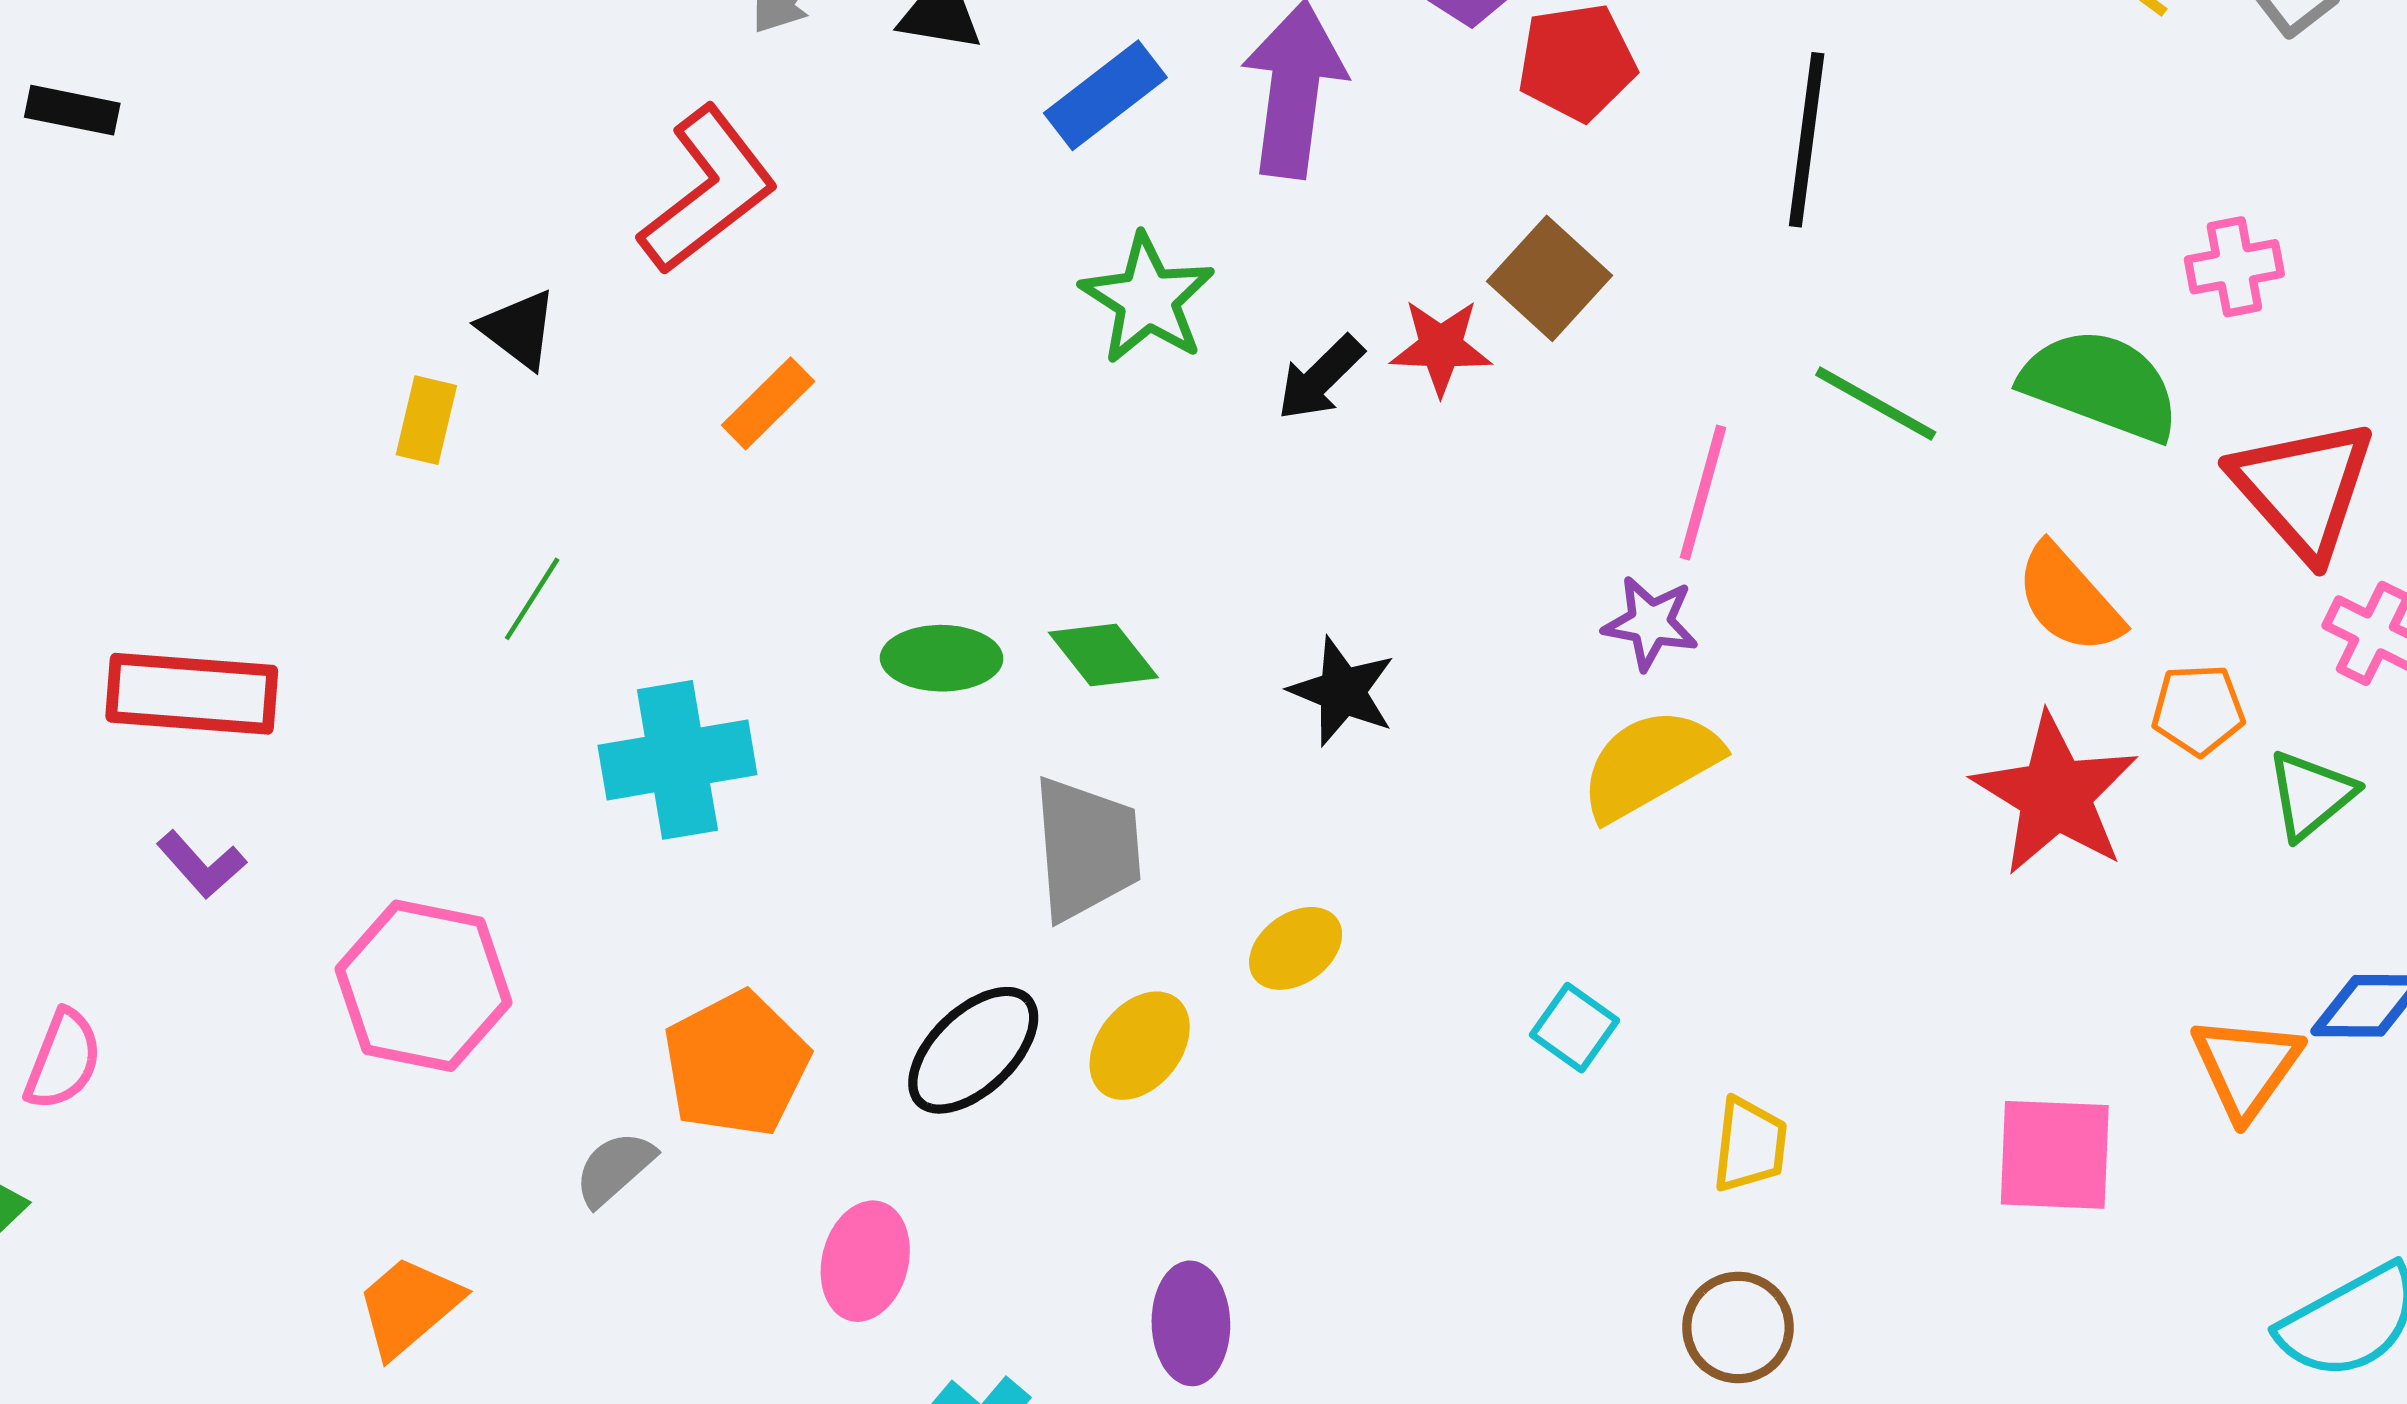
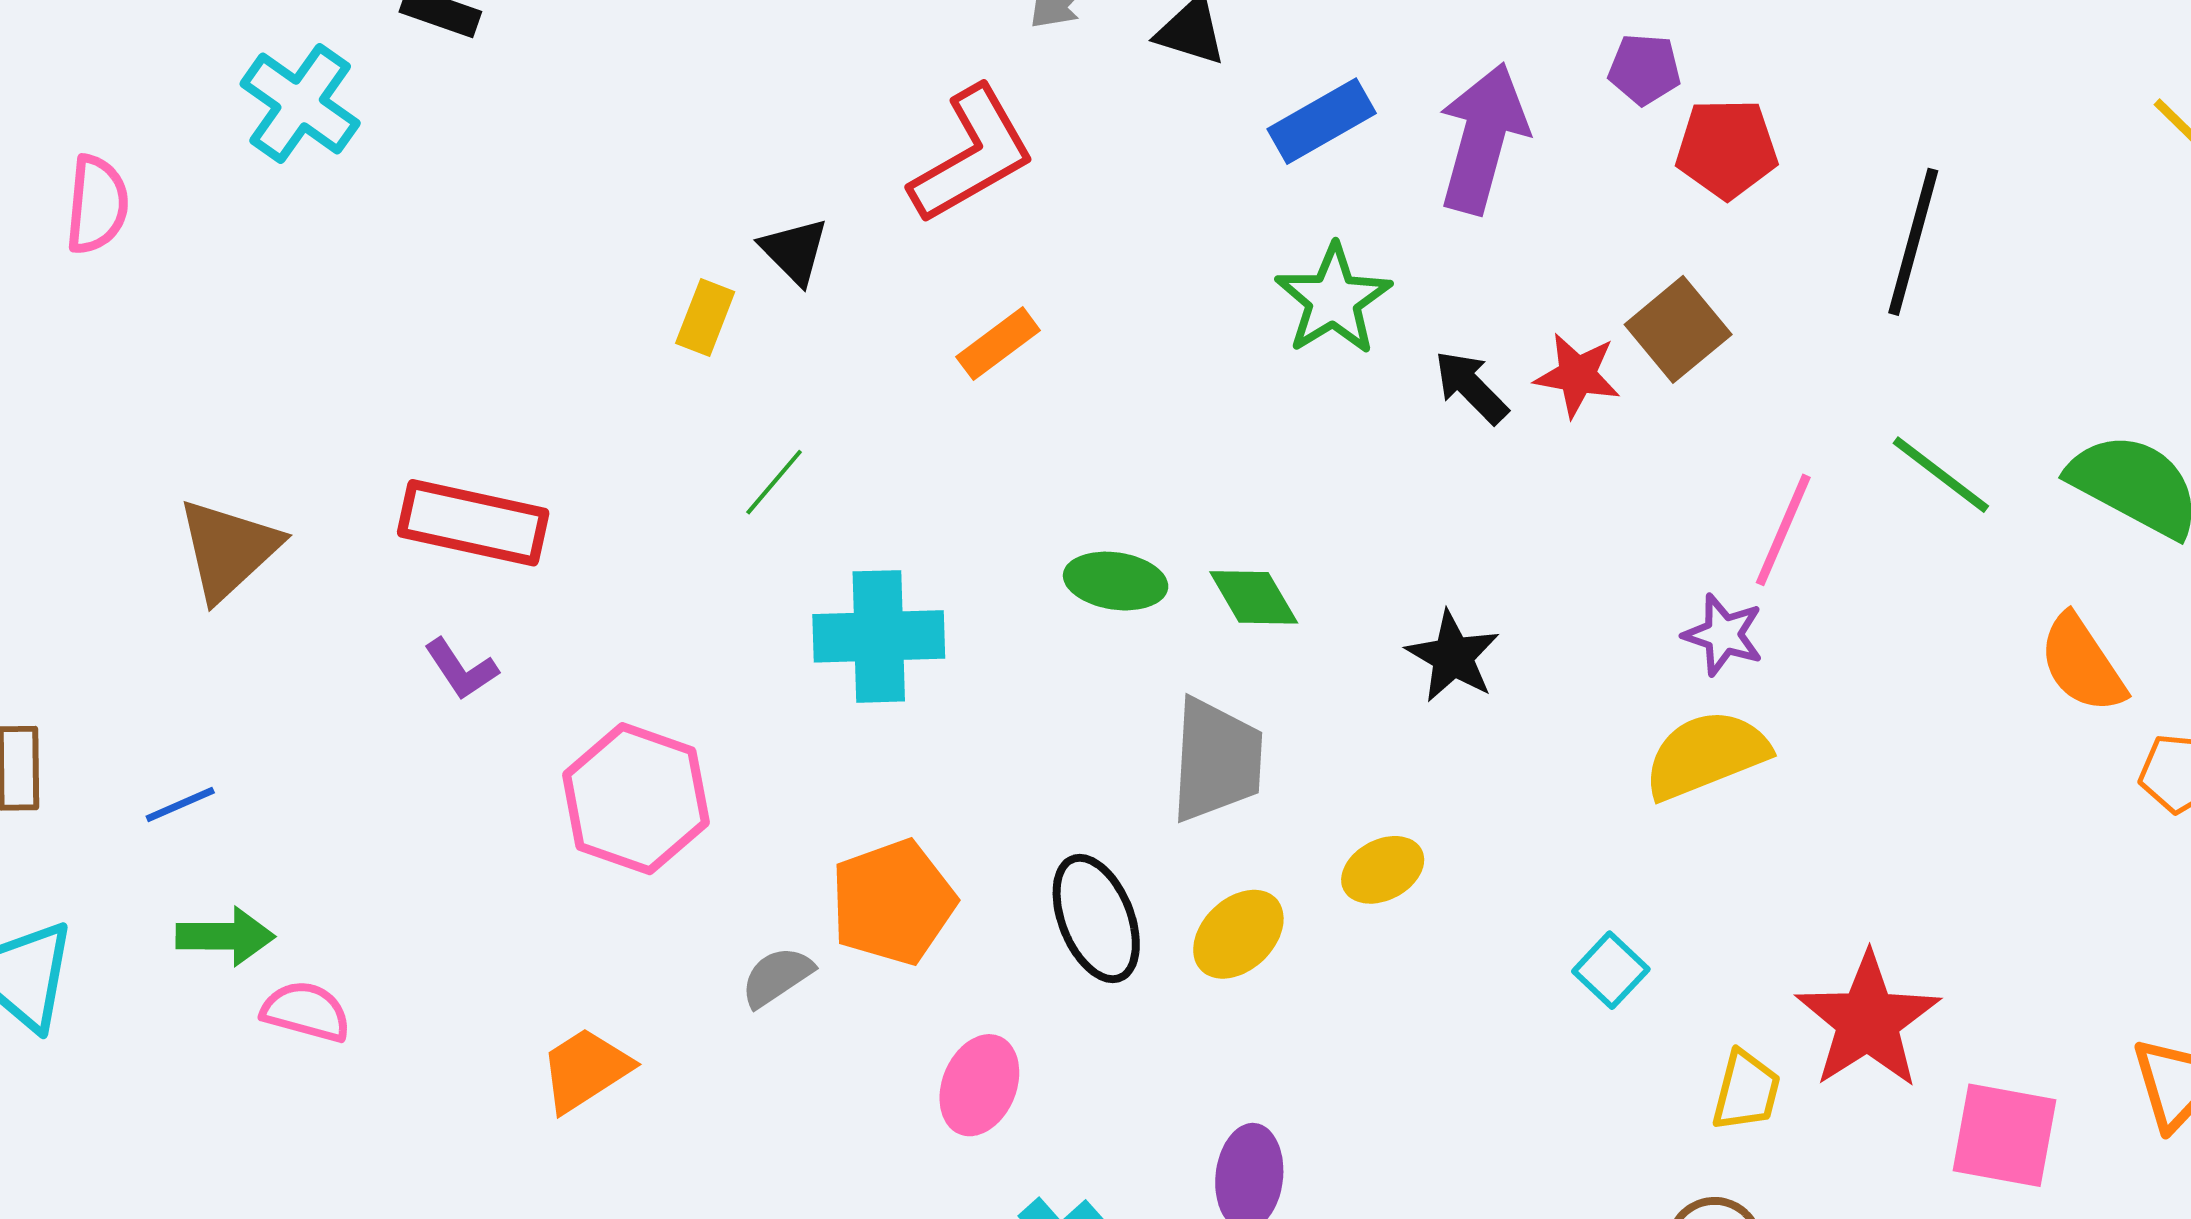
black arrow: (1320, 378) -> (1471, 387), turned 82
red star: (2055, 795) -> (1868, 1021), moved
black ellipse: (973, 1050) -> (1096, 919), turned -76
pink semicircle: (63, 1060) -> (306, 1012), moved, turned -104

